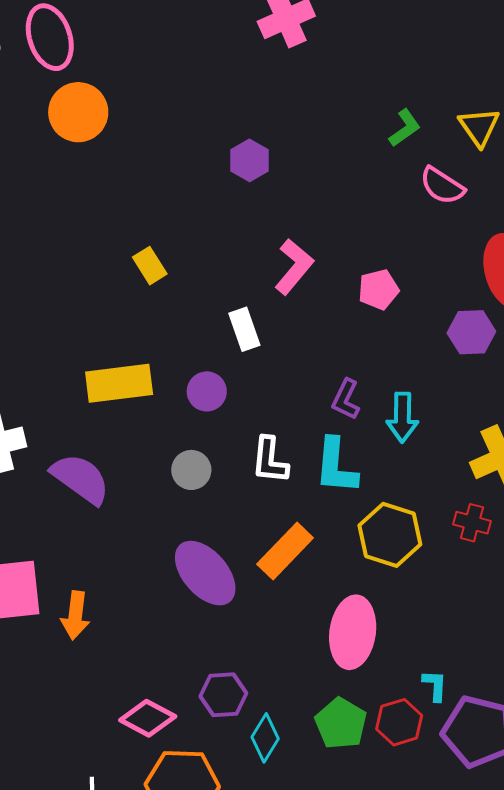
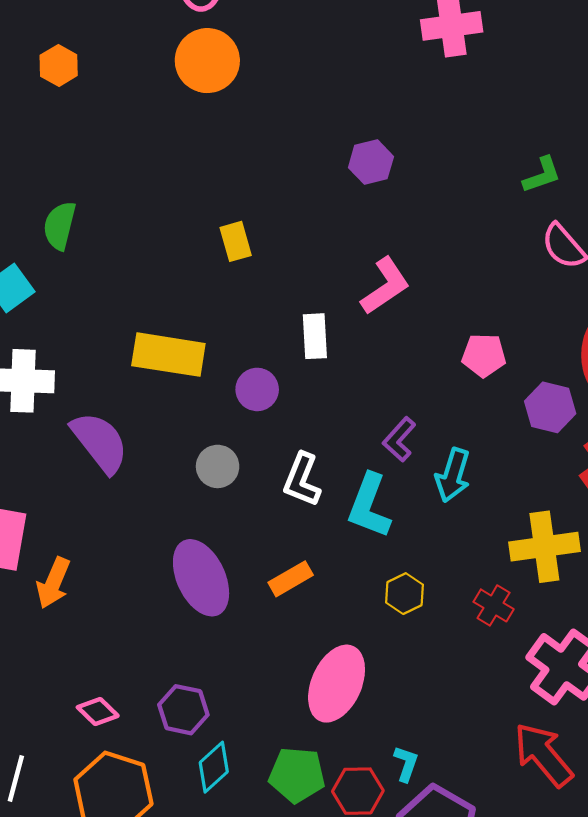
pink pentagon: (378, 289) -> (484, 355), moved
yellow hexagon: (390, 535) -> (404, 594), size x0.6
orange rectangle: (285, 551) -> (291, 579), size x0.7
pink diamond: (148, 718) -> (98, 711), size x0.7
green pentagon: (341, 723) -> (297, 775), turned 30

